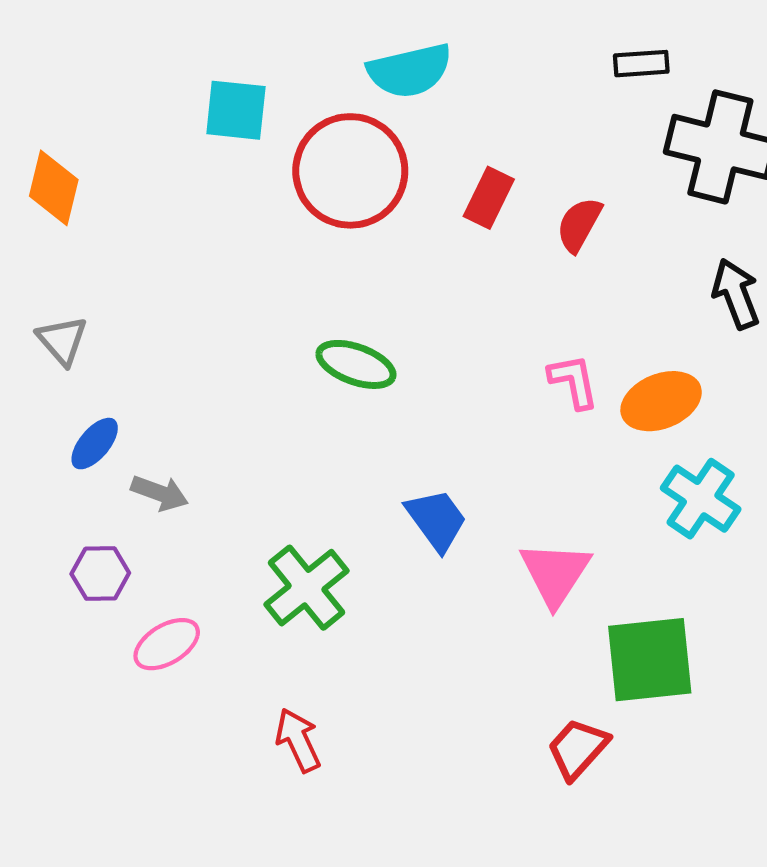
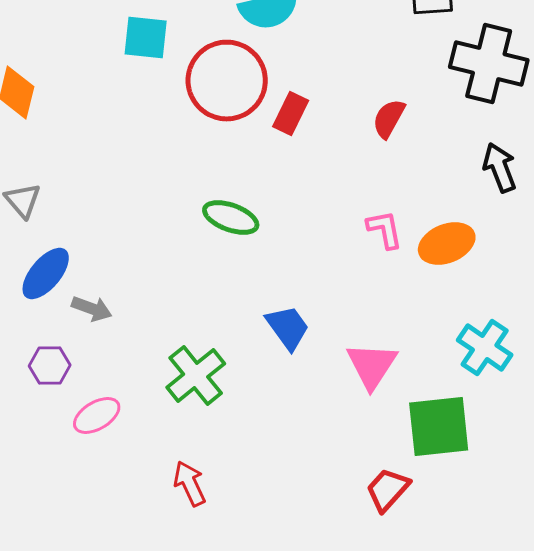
red rectangle: (489, 198) -> (291, 114), moved
blue ellipse: (95, 444) -> (46, 274), size x1.4
cyan cross: (701, 499) -> (485, 348), moved

